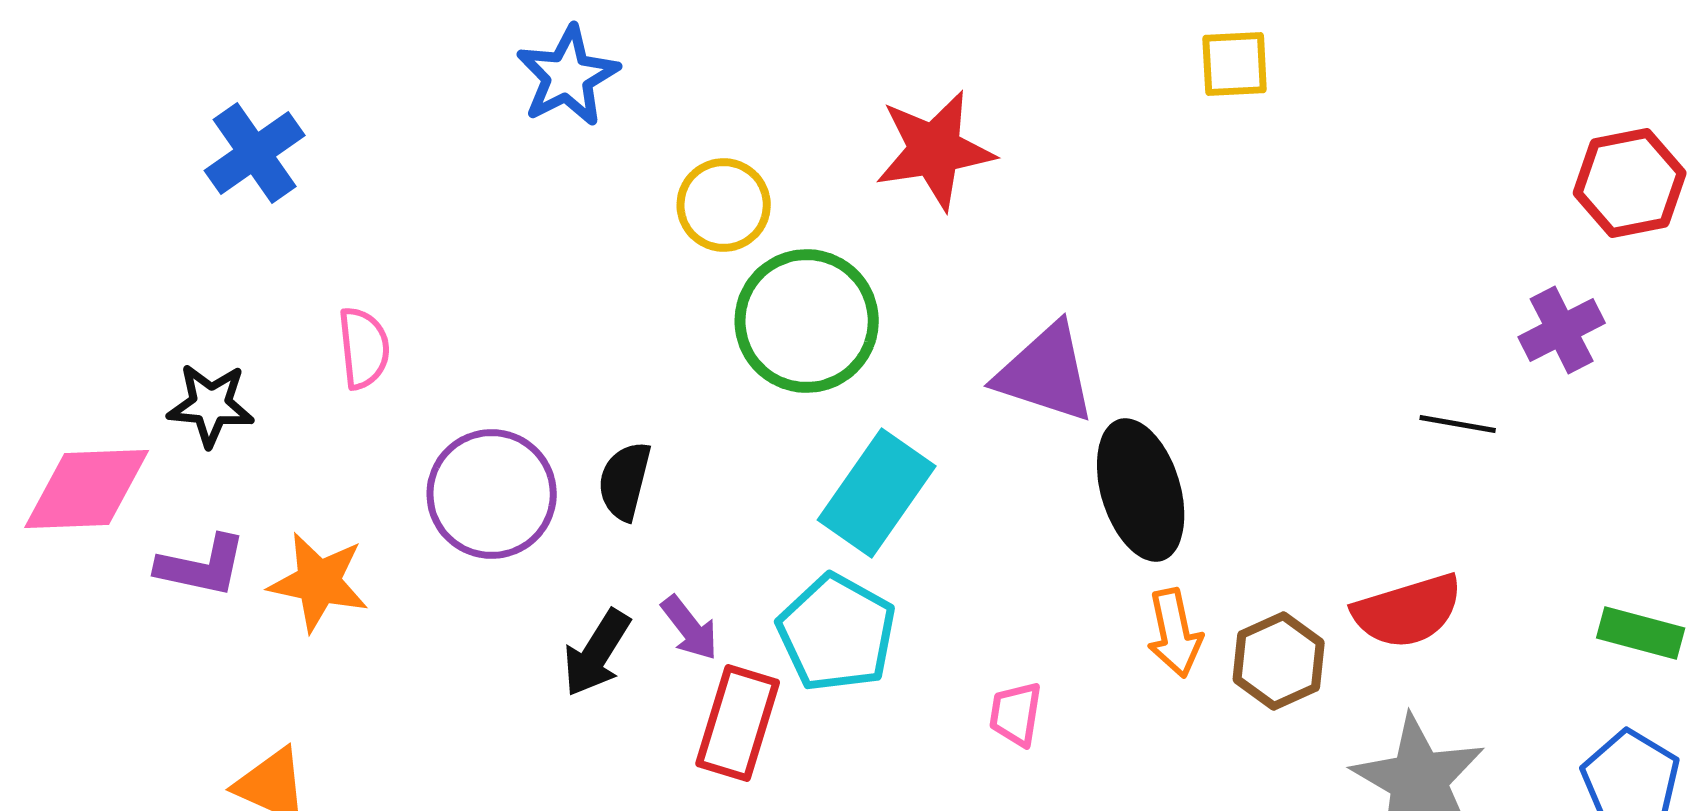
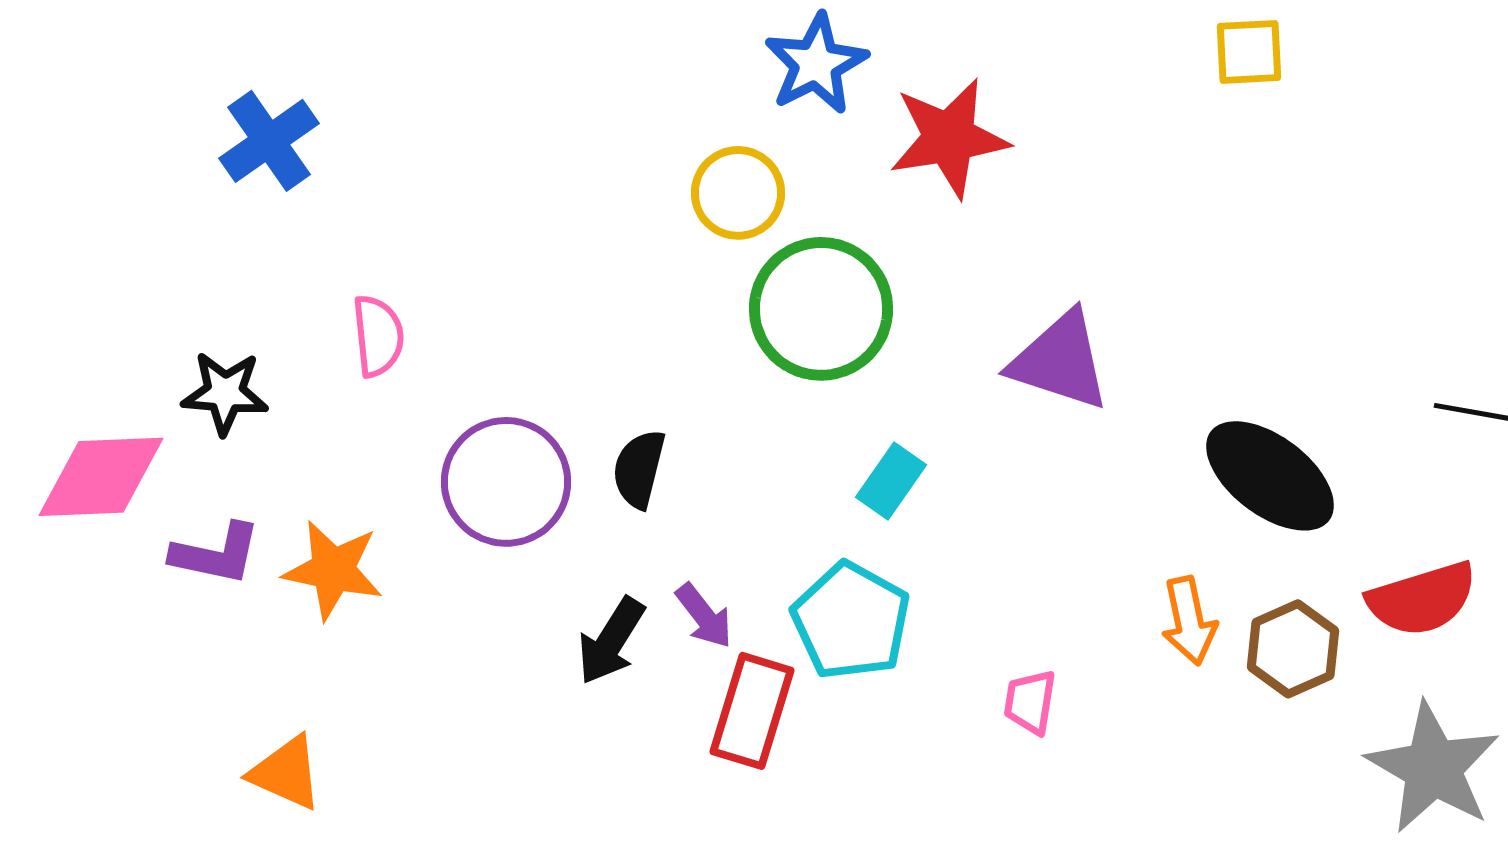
blue star: (568, 76) -> (816, 64), moved
black ellipse: (1141, 490) -> (1270, 476), moved, turned -36
cyan rectangle: (877, 493) -> (891, 481), size x0.6

